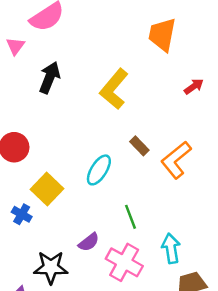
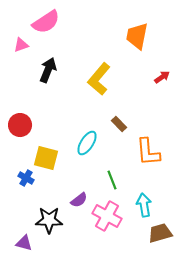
pink triangle: (15, 46) -> (21, 45), turned 35
orange L-shape: (176, 160) -> (148, 152), moved, turned -56
yellow square: (47, 189) -> (46, 158), turned -30

